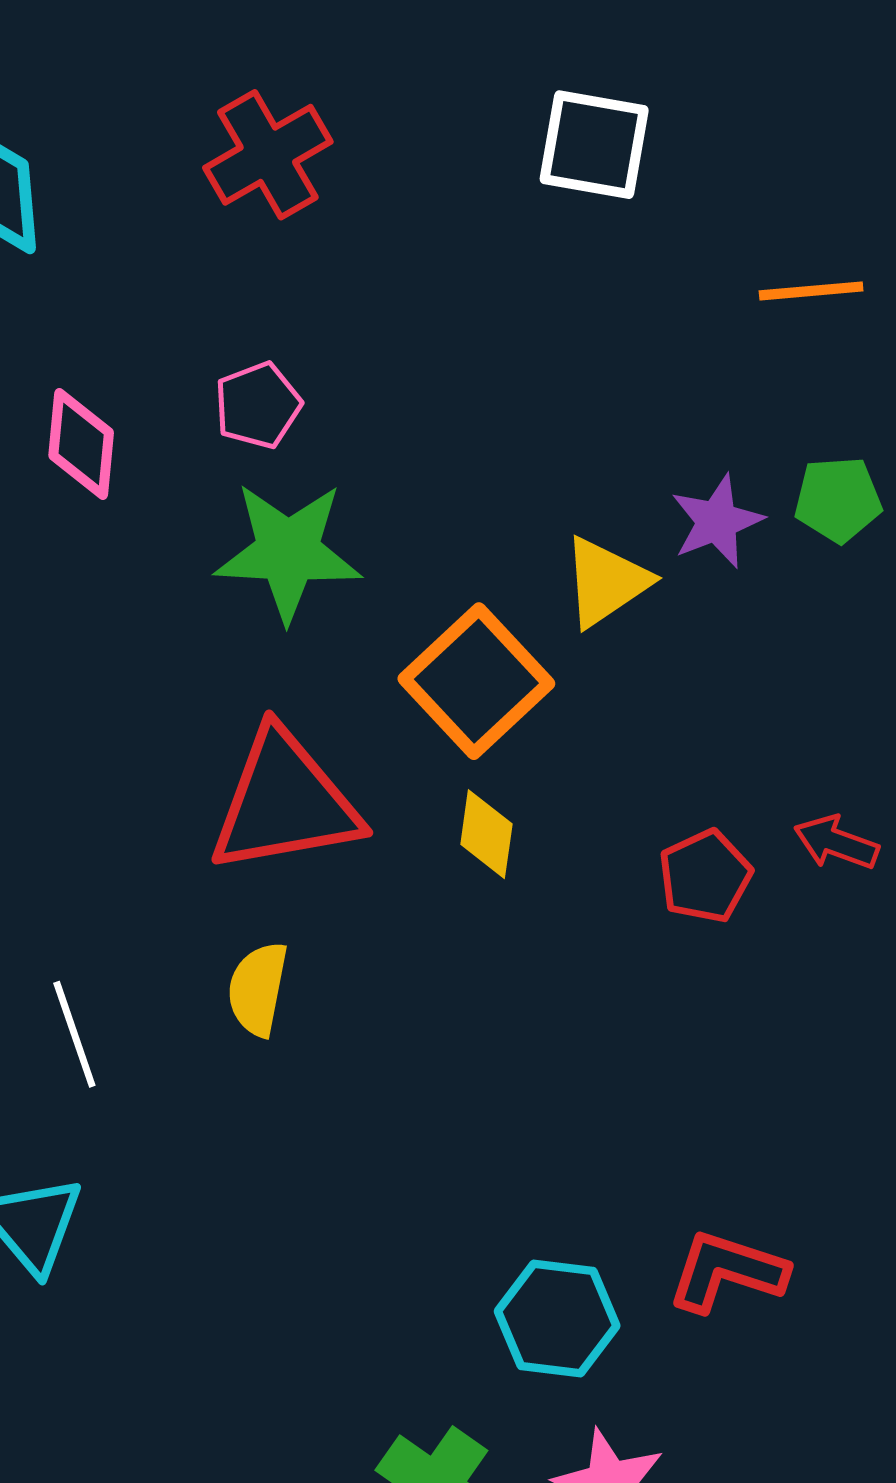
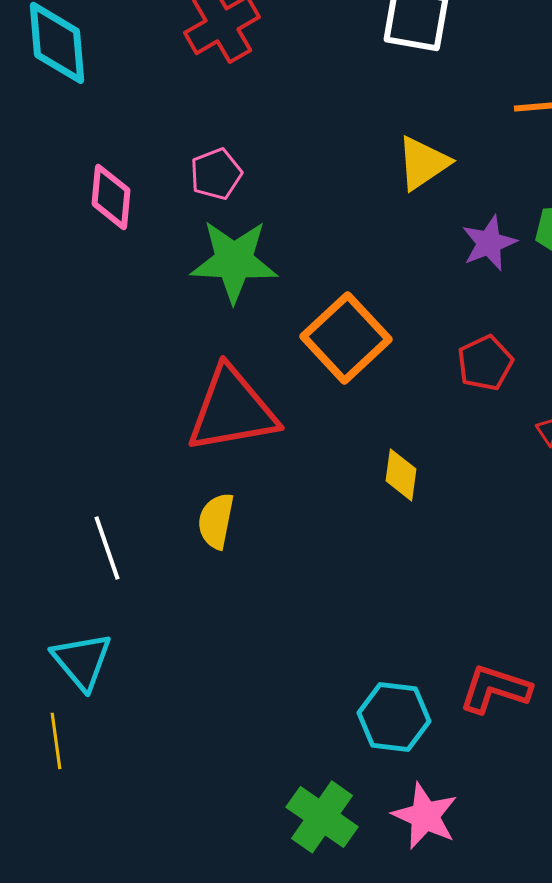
yellow triangle: (606, 582) -> (423, 163), moved
yellow diamond: (486, 834) -> (401, 475), moved
red pentagon: (705, 876) -> (485, 363), moved

